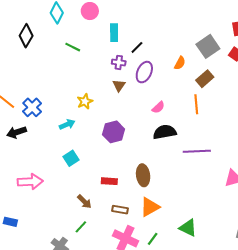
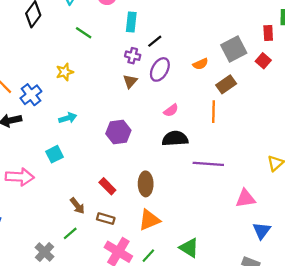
orange semicircle: (180, 63) -> (200, 64), turned 32
yellow star: (85, 101) -> (65, 72), moved
cyan square: (71, 158) -> (54, 154), moved
red rectangle: (109, 181) -> (107, 186), turned 35
brown rectangle: (120, 210) -> (106, 219), moved

